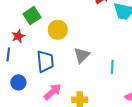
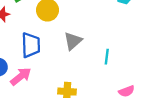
pink arrow: (53, 92) -> (21, 76), moved

